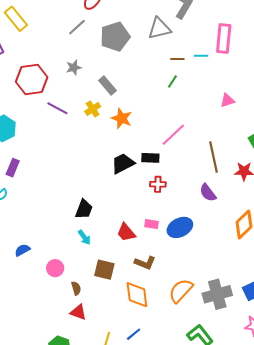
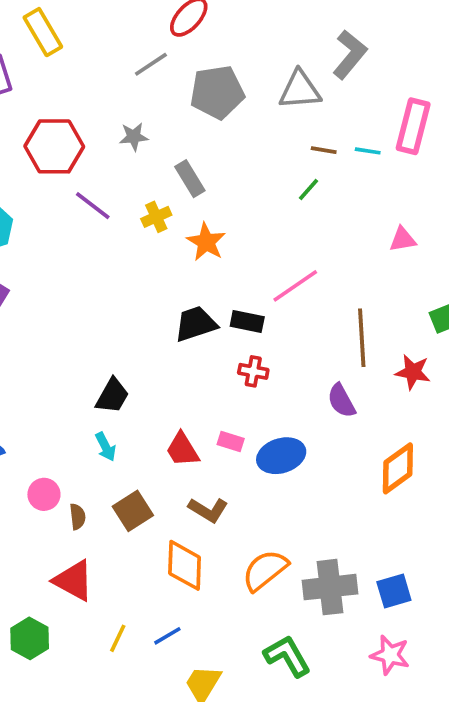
brown square: (104, 270) -> (133, 511), turned 35
brown semicircle: (76, 288) -> (77, 517), moved
red triangle: (78, 312) -> (74, 581), size x1.4

